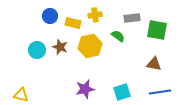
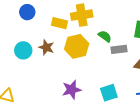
yellow cross: (95, 15) -> (82, 15), size x1.5
blue circle: (50, 16) -> (27, 12), moved
gray rectangle: (132, 18) -> (119, 49), moved

